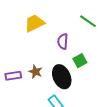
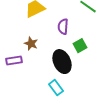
brown star: (35, 72) -> (31, 44), moved

